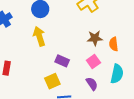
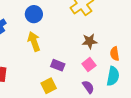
orange semicircle: (114, 44) -> (115, 54), moved

